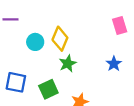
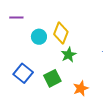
blue square: (16, 82) -> (23, 73), turned 30

